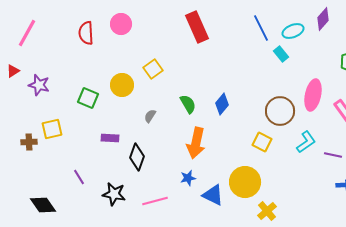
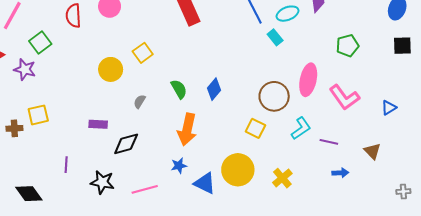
green square: (88, 98) -> (40, 43), moved, turned 30
black diamond: (137, 157) -> (126, 144), turned 56
purple line: (79, 177) -> (66, 165), turned 35
yellow cross: (267, 211) -> (282, 178), moved

